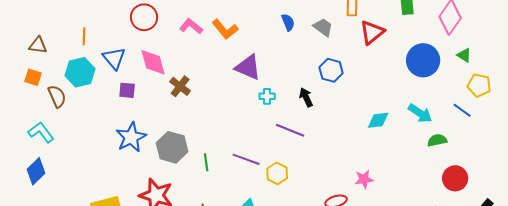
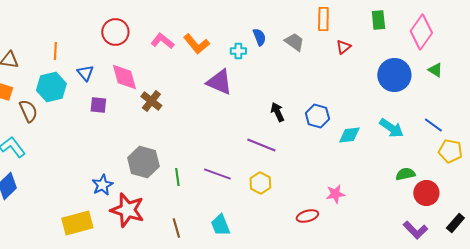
red triangle: (372, 32) -> (343, 47), size x0.6
blue triangle: (114, 58) -> (85, 73), size x0.7
blue hexagon: (331, 70) -> (317, 116), moved
yellow pentagon: (479, 85) -> (450, 151), moved
cyan cross: (267, 96) -> (238, 51), moved
blue star: (131, 137) -> (102, 185), moved, size x0.7
green semicircle: (437, 140) -> (405, 174), moved
yellow hexagon: (277, 173) -> (260, 183), moved

